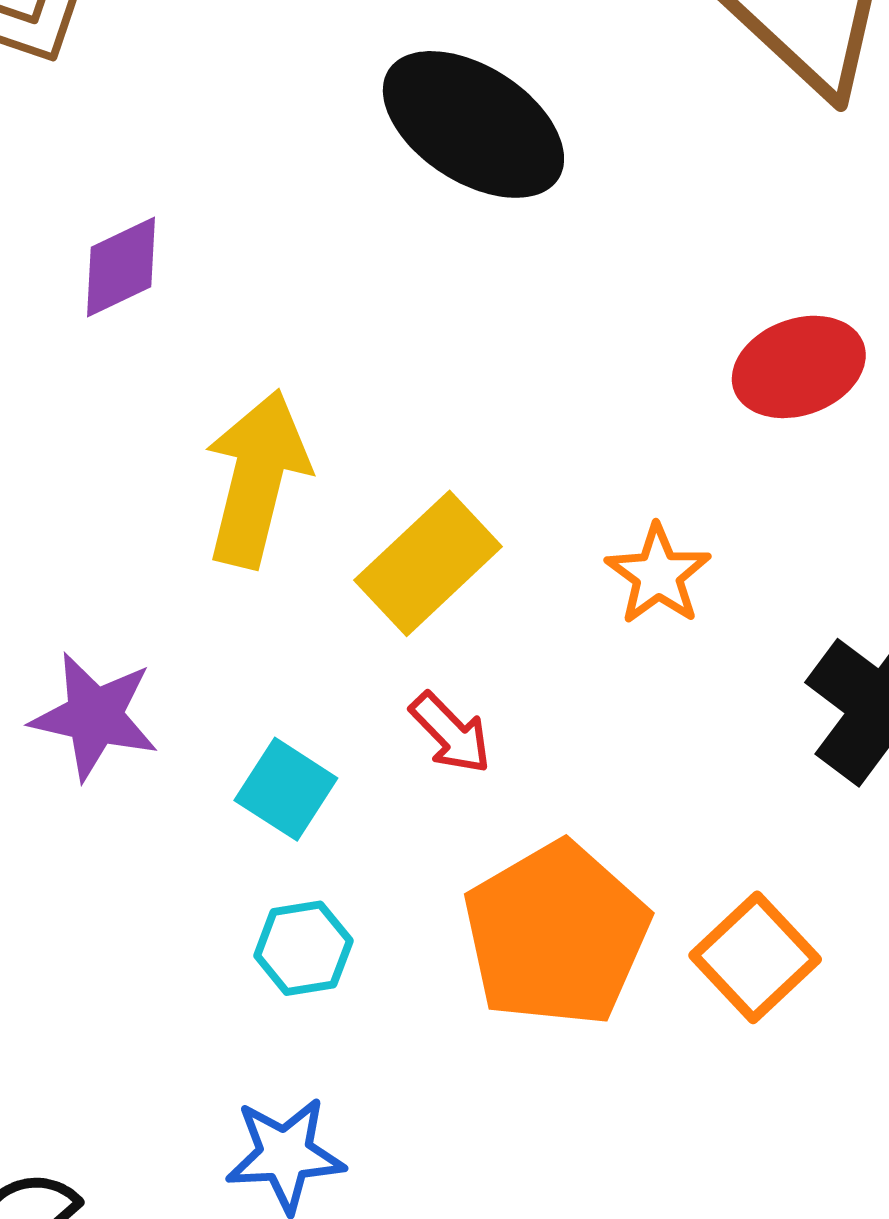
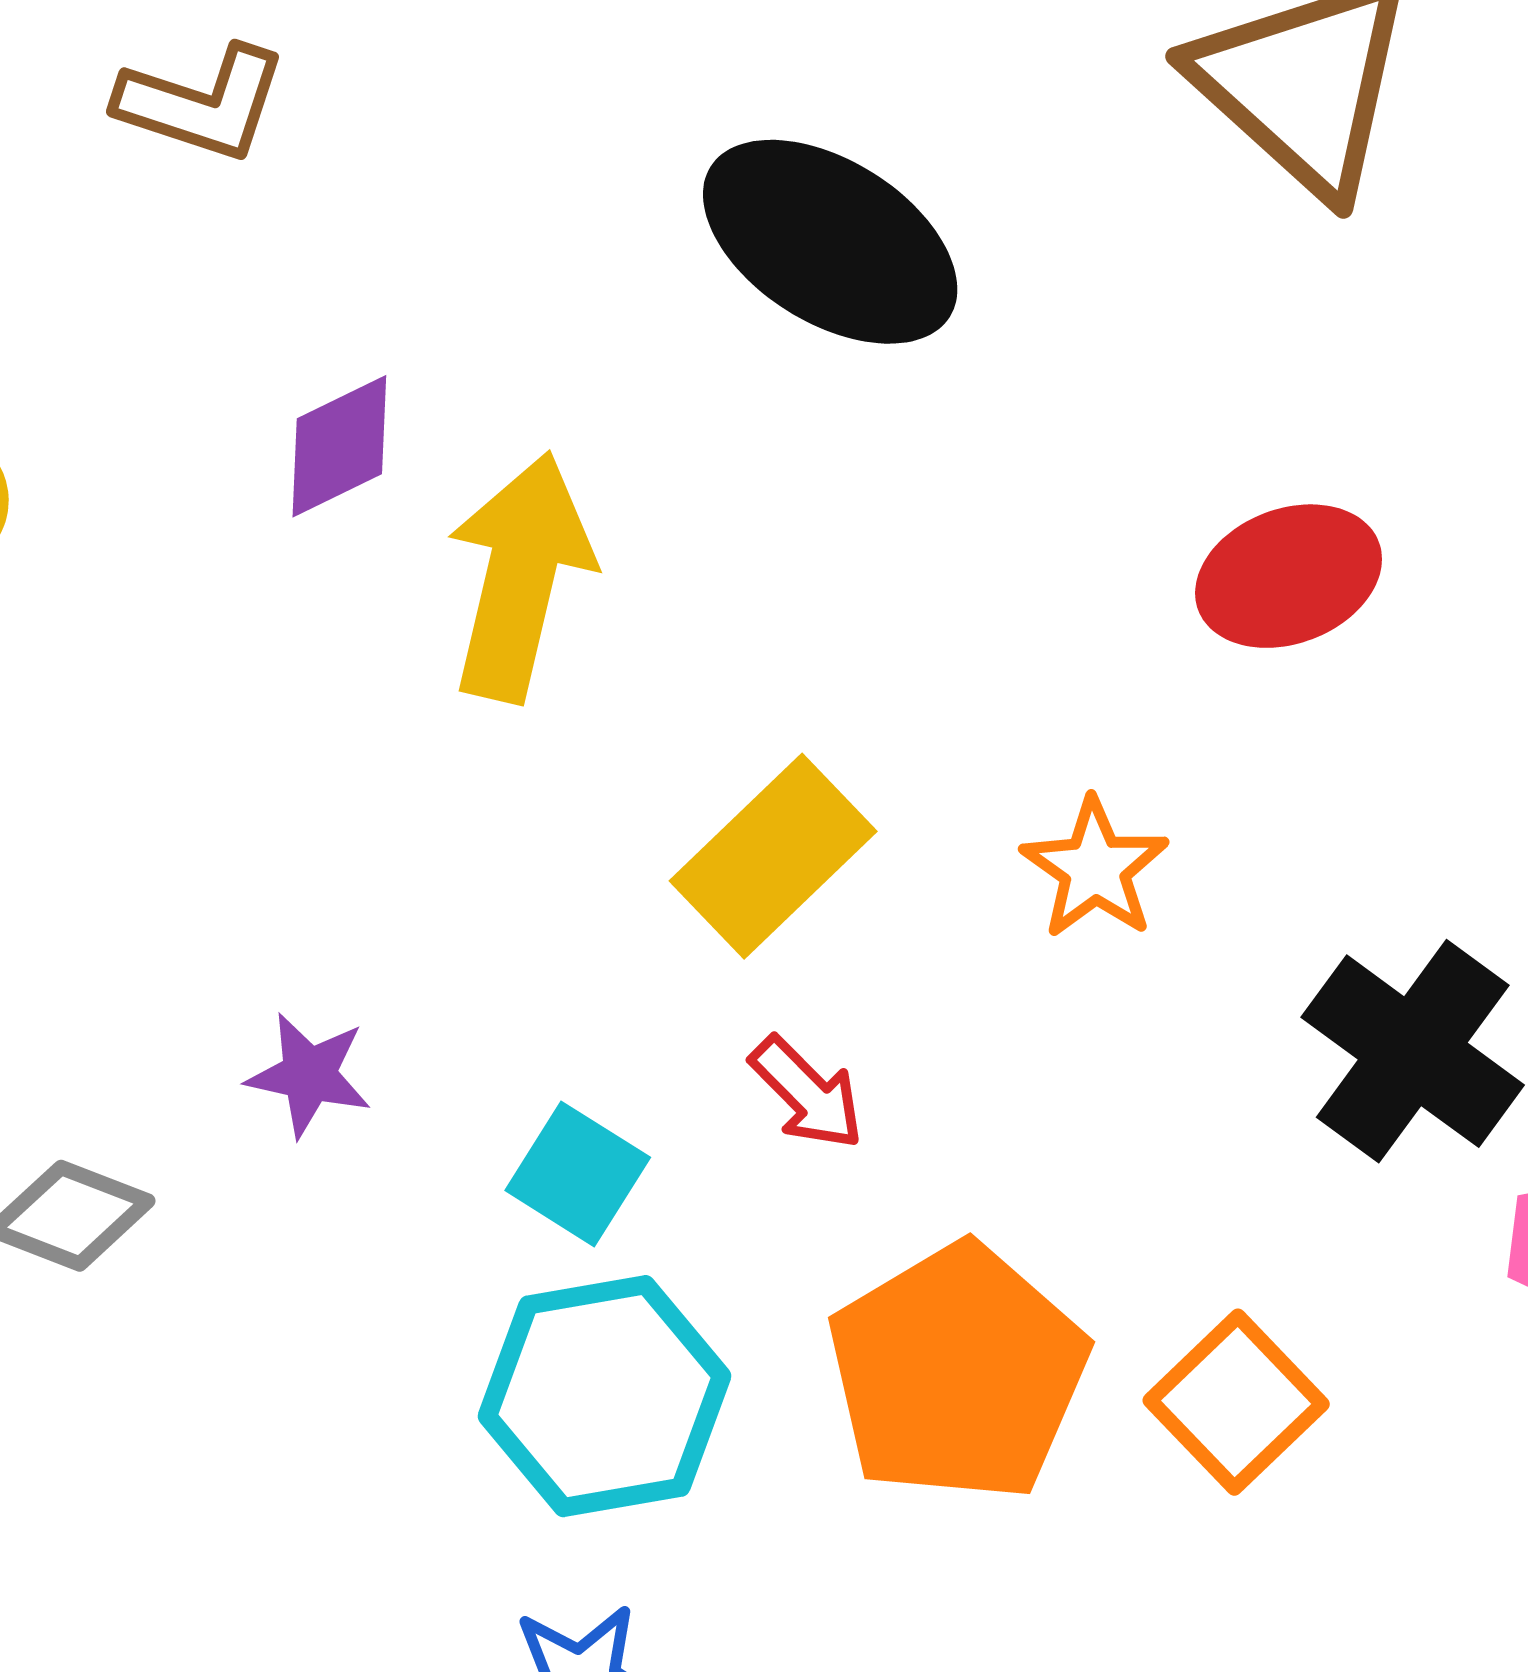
yellow arrow: (257, 479) -> (520, 577), moved
purple star: (95, 716) -> (309, 1075), size x0.7
cyan hexagon: (303, 948) -> (604, 1396), size x1.8

